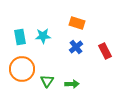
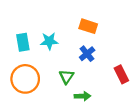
red rectangle: (105, 51) -> (121, 74), moved
green triangle: (47, 81) -> (66, 77), moved

